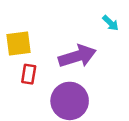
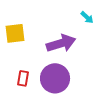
red rectangle: (29, 74) -> (23, 78), moved

